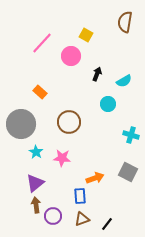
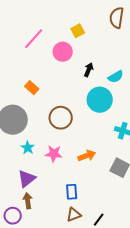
yellow square: (86, 35) -> (78, 31), turned 32
cyan circle: (108, 104) -> (100, 100), size x1.6
orange arrow: (95, 178) -> (87, 156), moved
purple circle: (53, 216) -> (13, 216), moved

